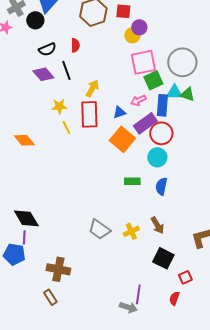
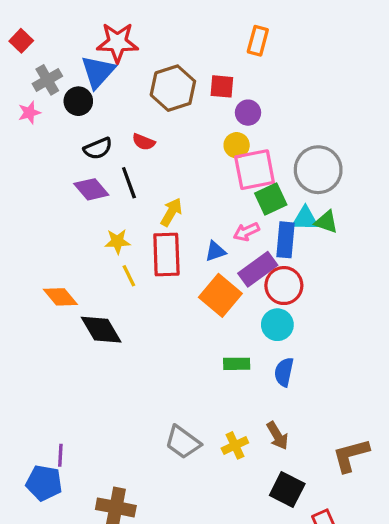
yellow circle: (132, 35) -> (237, 145), moved
red semicircle: (75, 45) -> (144, 142), turned 112
black diamond: (26, 218) -> (101, 330), moved

